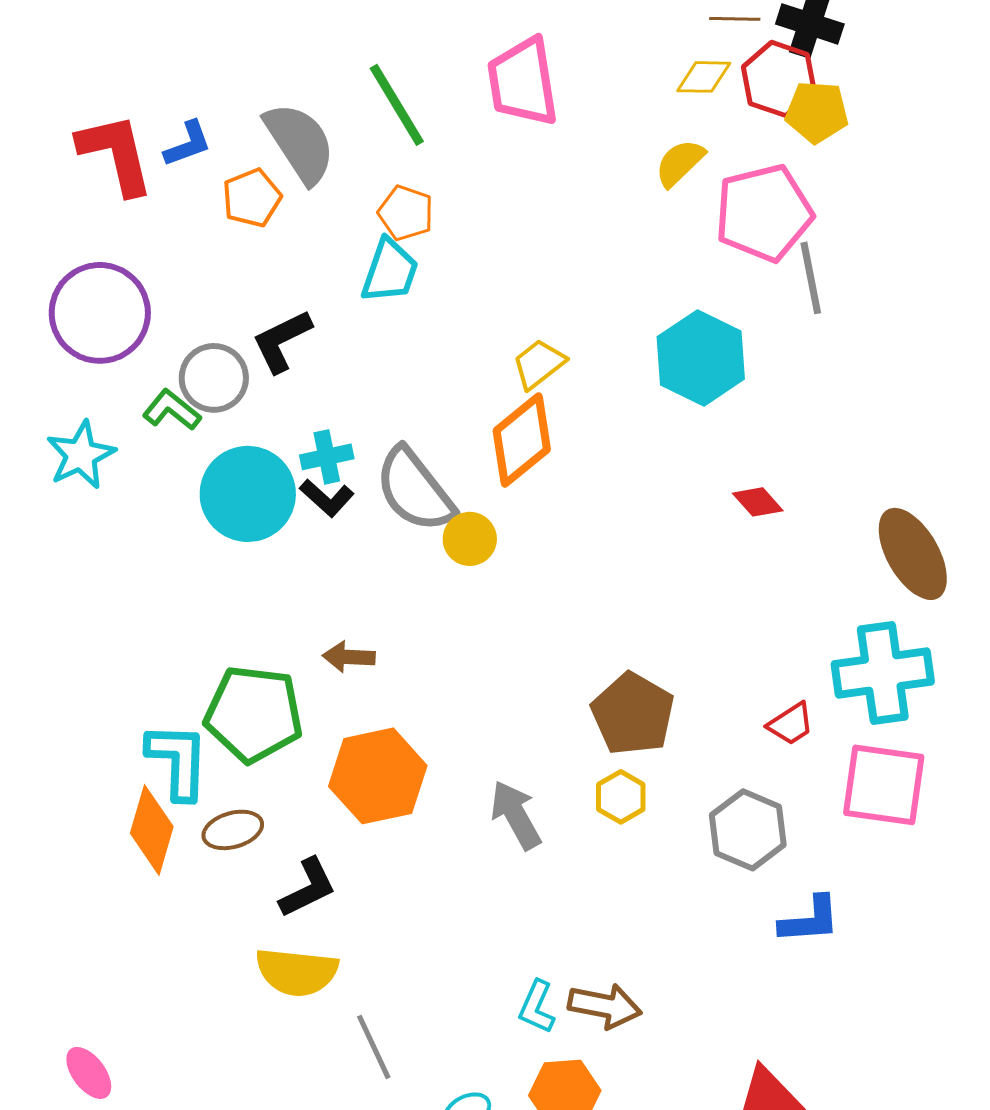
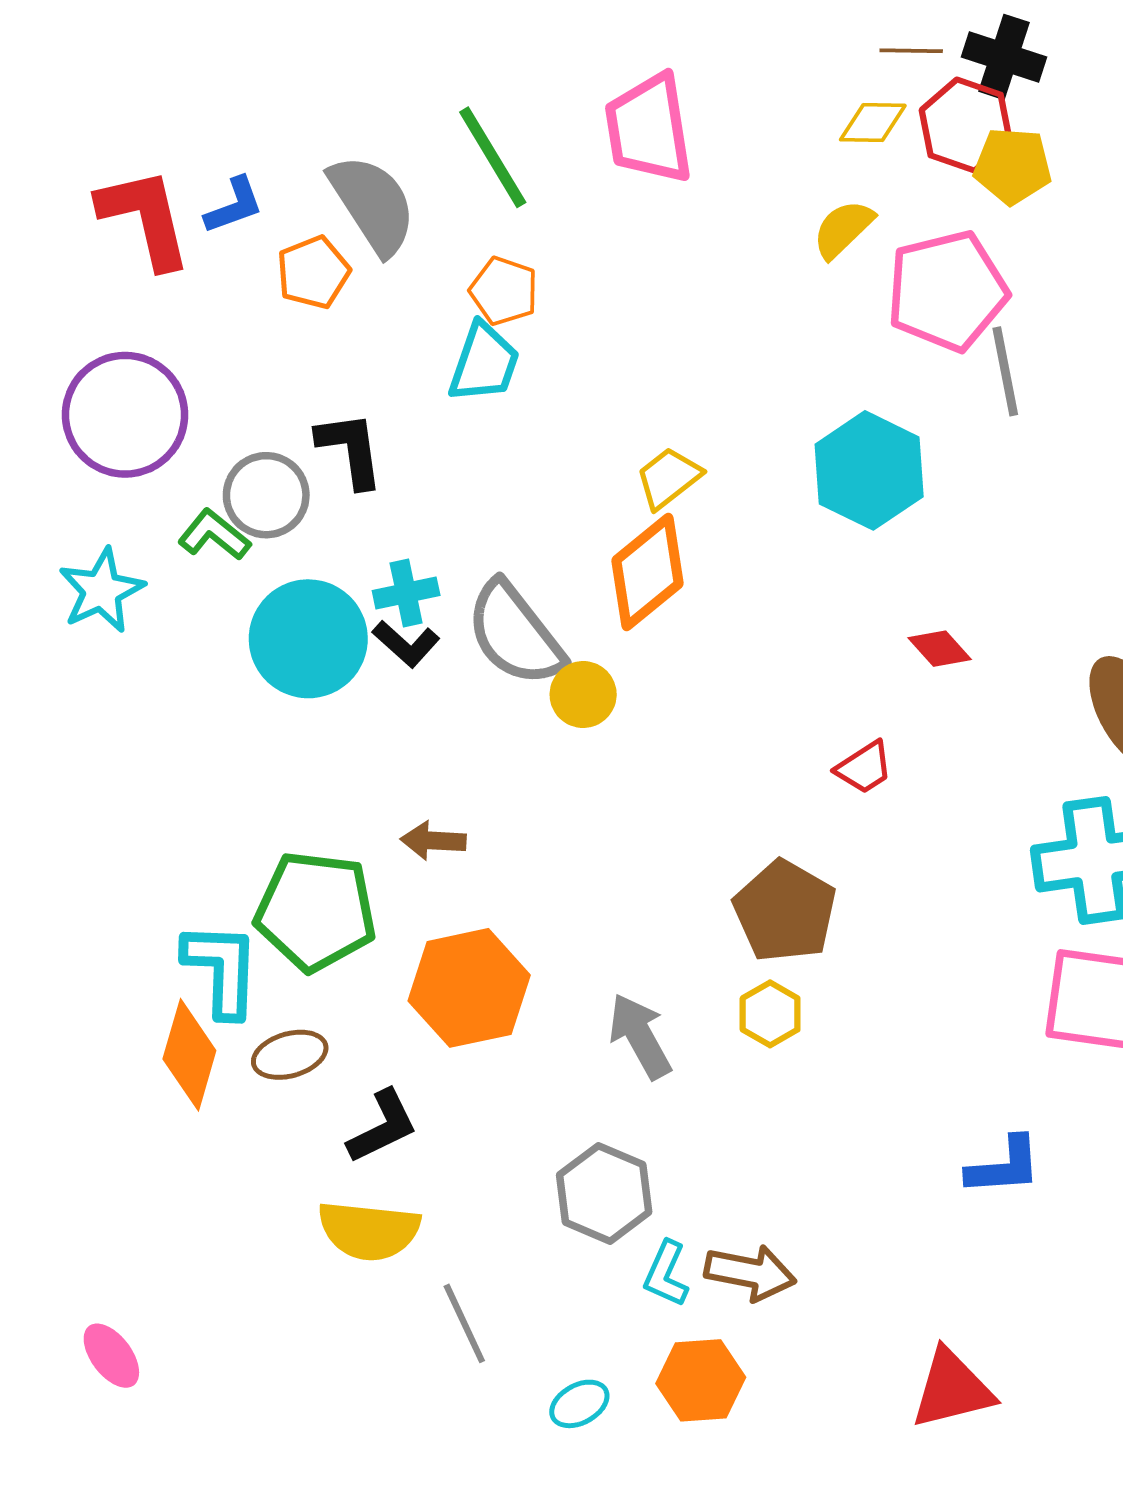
black L-shape: (282, 341) -> (350, 449), turned 108
red trapezoid: (791, 724) -> (864, 768), moved
gray hexagon: (748, 830) -> (604, 1193), moved

